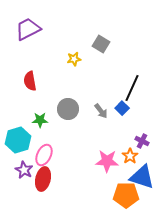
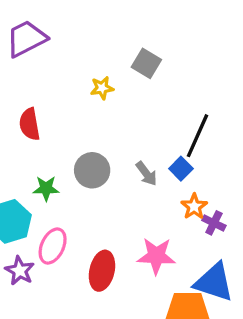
orange star: (130, 156) -> (194, 206), moved
red ellipse: (43, 179) -> (102, 271), moved

